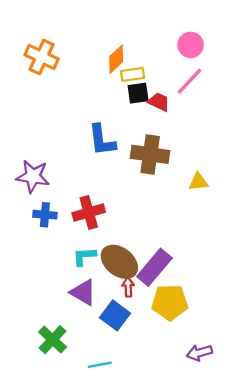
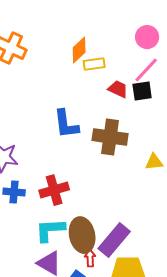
black square: (138, 93) -> (142, 91), moved
cyan L-shape: (84, 256) -> (50, 230), size x1.4
brown ellipse: (119, 262) -> (82, 235), turned 40

